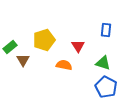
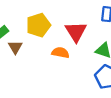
red triangle: (78, 46) -> (76, 32), size x1.5

